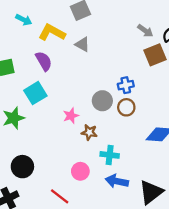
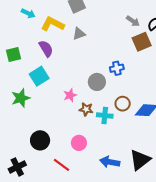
gray triangle: (82, 44) -> (79, 34), turned -48
brown circle: (126, 107) -> (123, 104), moved
cyan cross: (110, 155) -> (105, 116), moved
black circle: (22, 167) -> (40, 140), moved
blue arrow: (117, 181) -> (110, 162), moved

